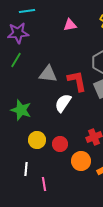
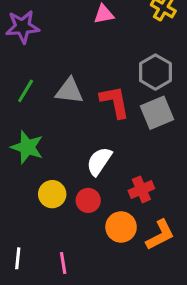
green line: (16, 60) -> (26, 91), moved
white semicircle: (63, 103) -> (99, 161), moved
white line: (26, 169) -> (18, 258), moved

